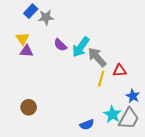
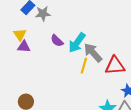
red triangle: (120, 70) -> (115, 66), size x1.5
yellow line: (101, 79) -> (84, 66), moved

